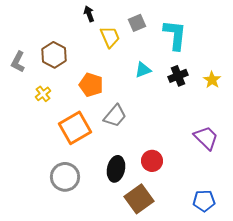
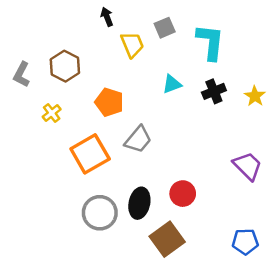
gray circle: (65, 177) -> (100, 213), moved

